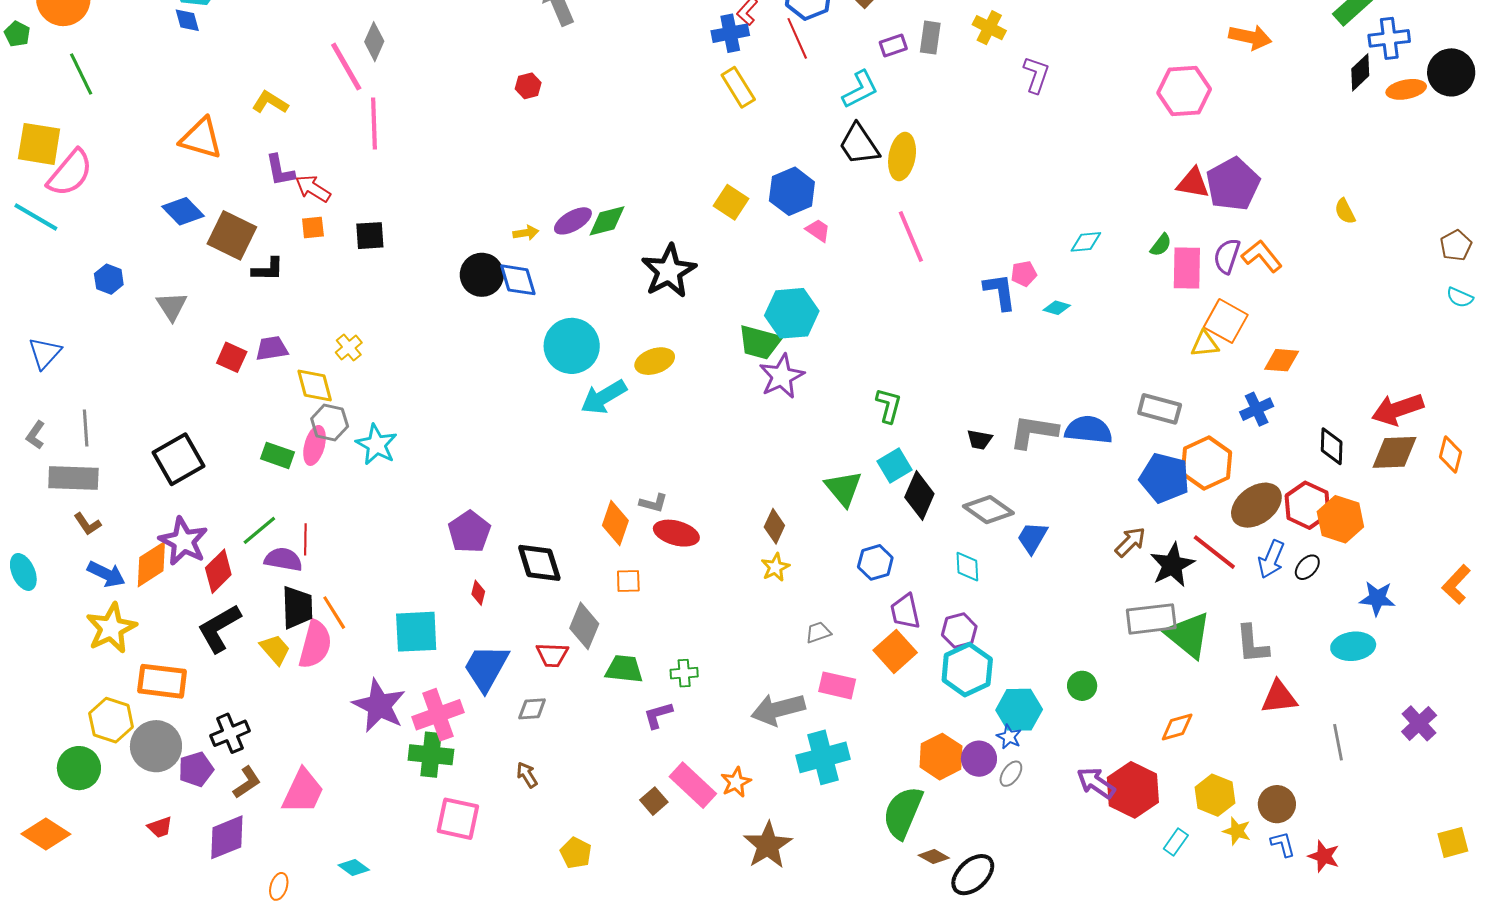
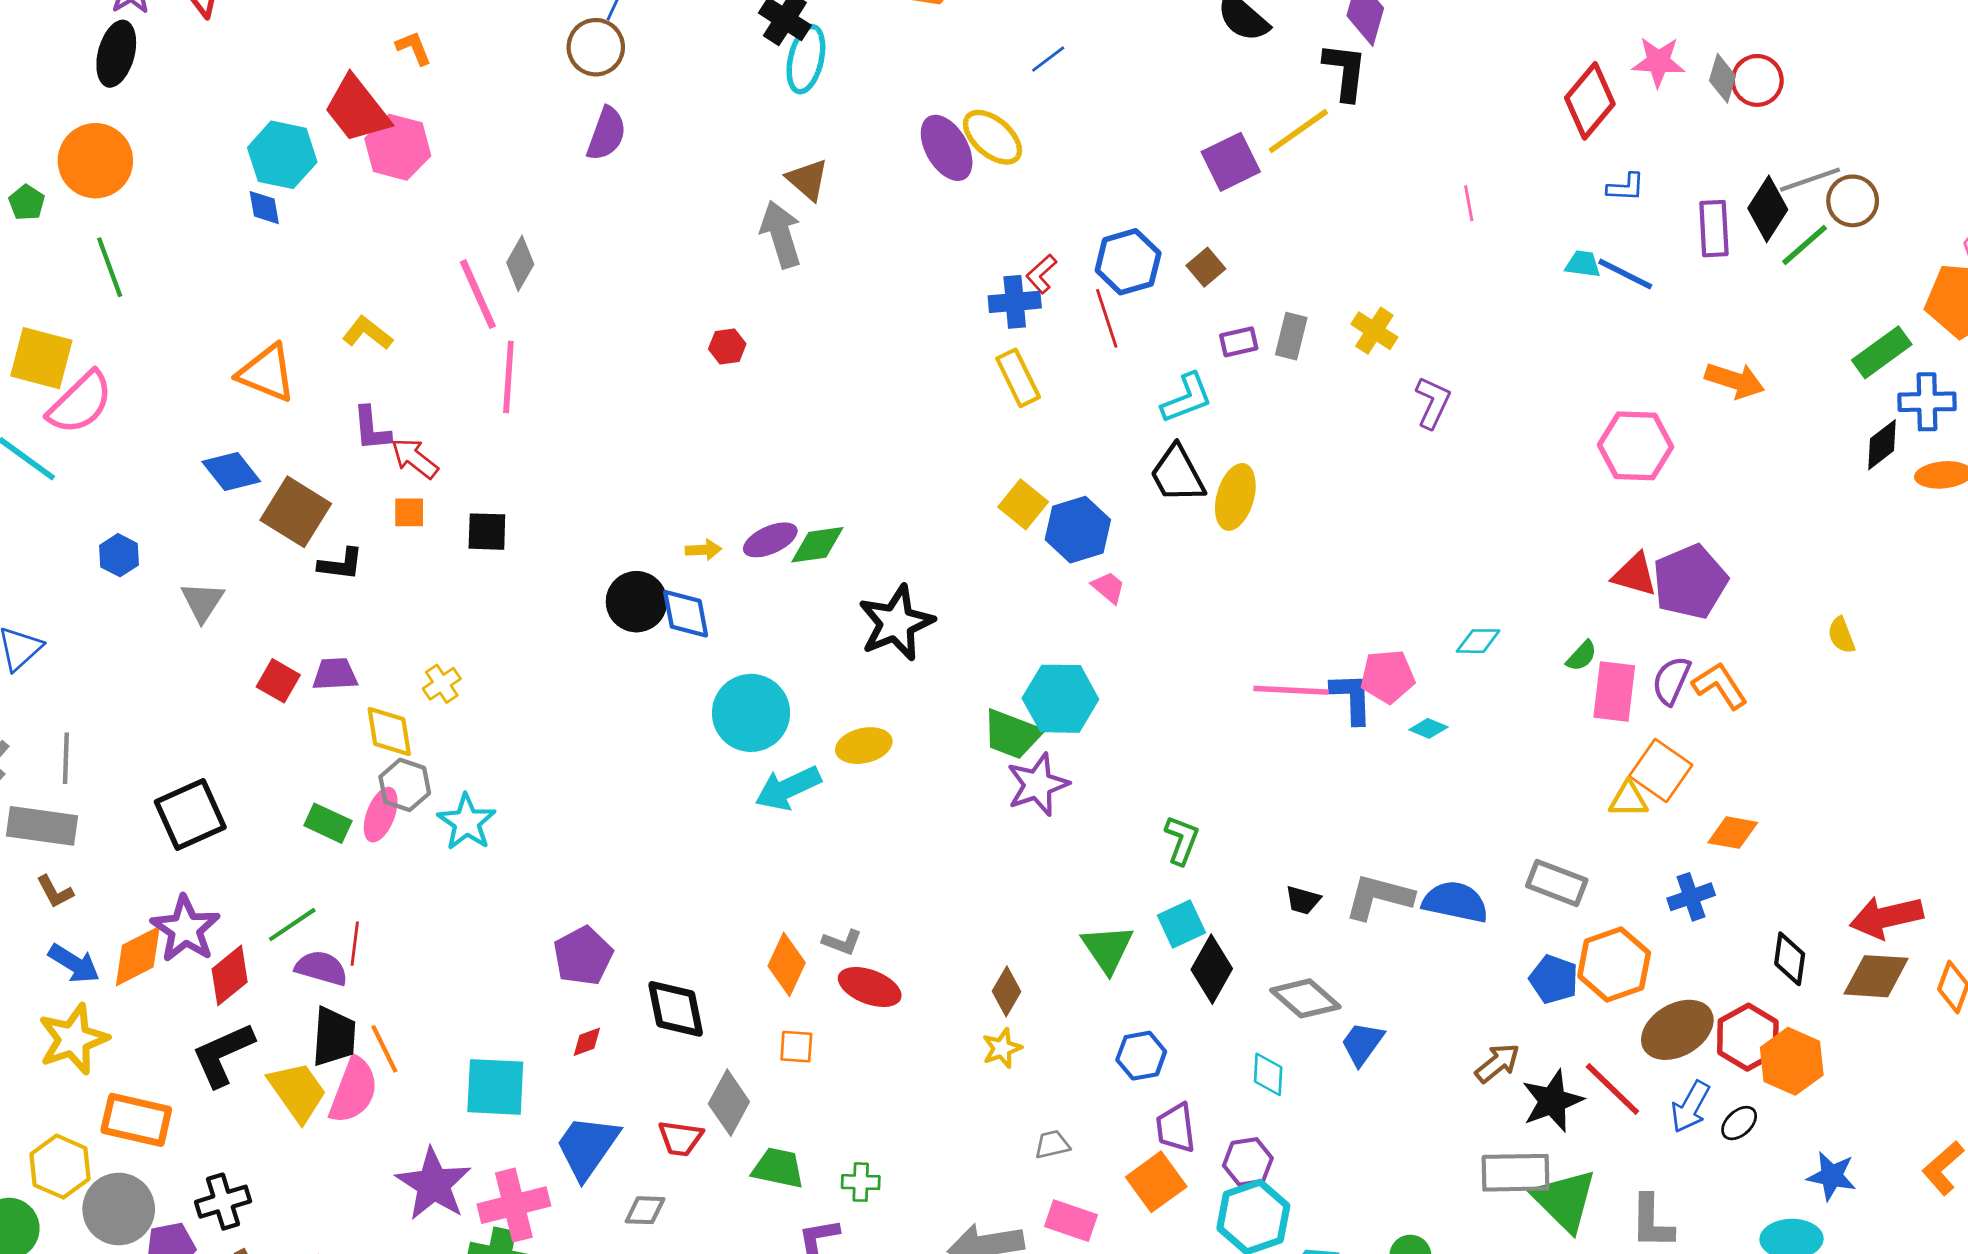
yellow square: (731, 202) -> (1023, 504), moved
pink line: (911, 237) -> (1291, 690), moved, turned -70
pink pentagon: (1024, 274) -> (1388, 676), size x1.5
blue pentagon: (1164, 478) -> (1554, 979), size x0.7
red diamond: (478, 593) -> (587, 1042), turned 50
yellow trapezoid: (275, 649) -> (297, 1092), size x1.4

